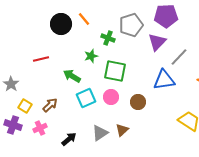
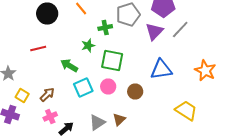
black circle: (61, 24) -> (47, 14), moved
green cross: (108, 38) -> (105, 28), turned -32
gray line: (179, 57) -> (180, 30), moved
pink cross: (40, 128) -> (50, 116), moved

